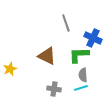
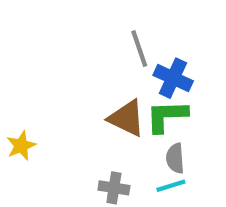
blue cross: (93, 38) -> (173, 78), moved
brown triangle: (47, 56) -> (127, 118), moved

